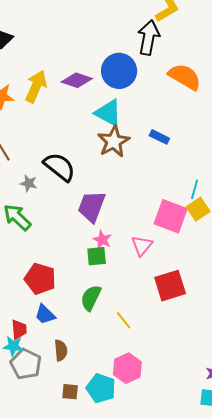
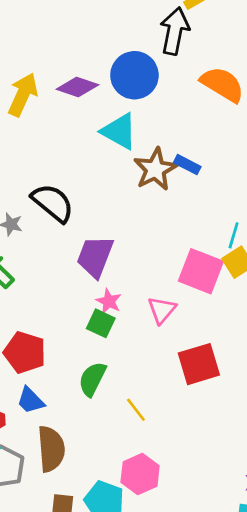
brown star: (114, 142) -> (155, 169), moved
green square: (97, 256) -> (101, 323), turned 30
brown semicircle: (61, 350) -> (51, 449), size x1.6

